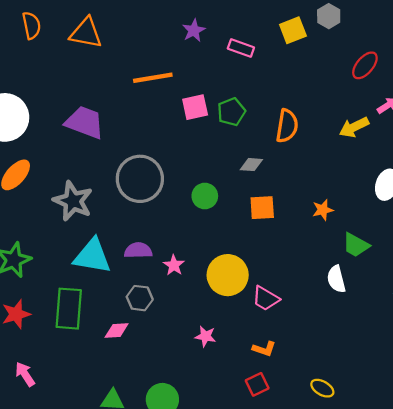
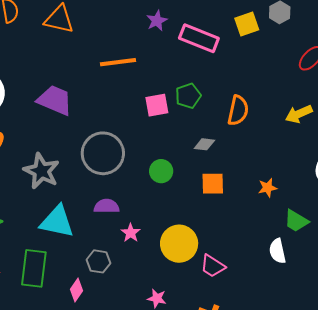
pink rectangle: (241, 48) -> (199, 38), size x1.6
pink square: (195, 107) -> (157, 105), moved
purple semicircle: (138, 250) -> (107, 206), moved
pink diamond: (117, 331) -> (76, 290), turned -55

